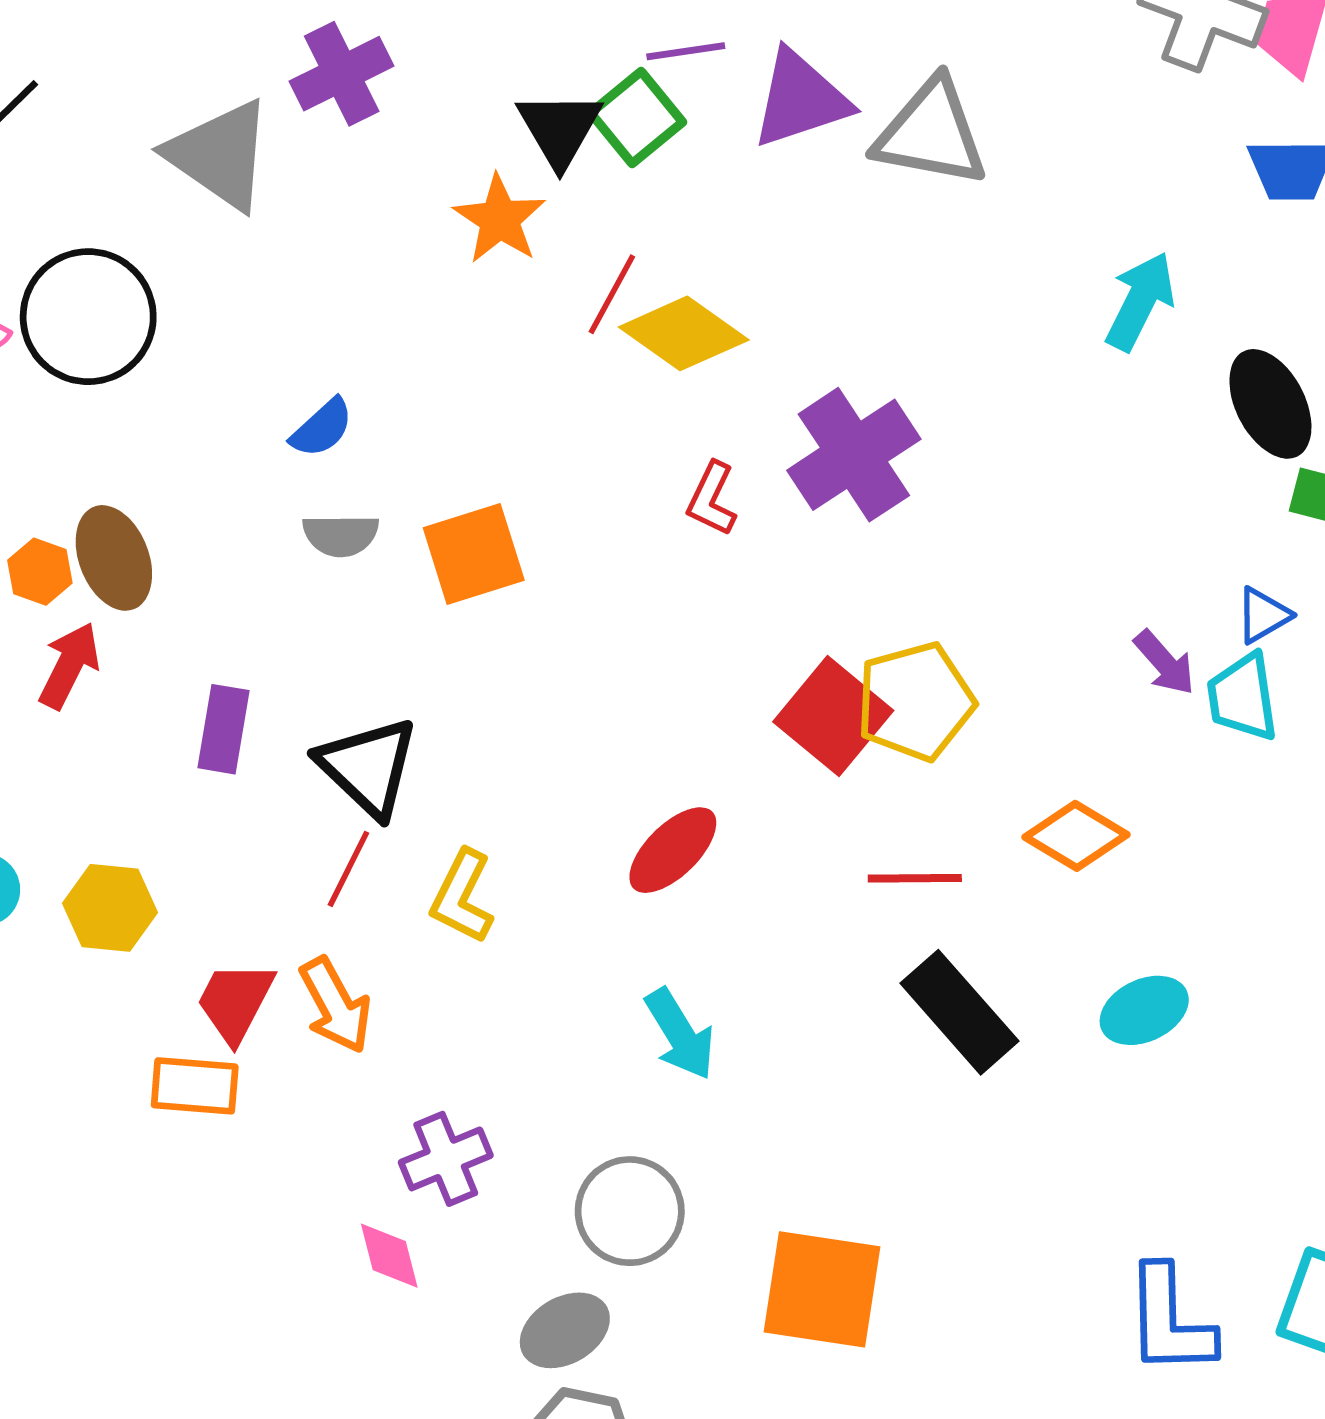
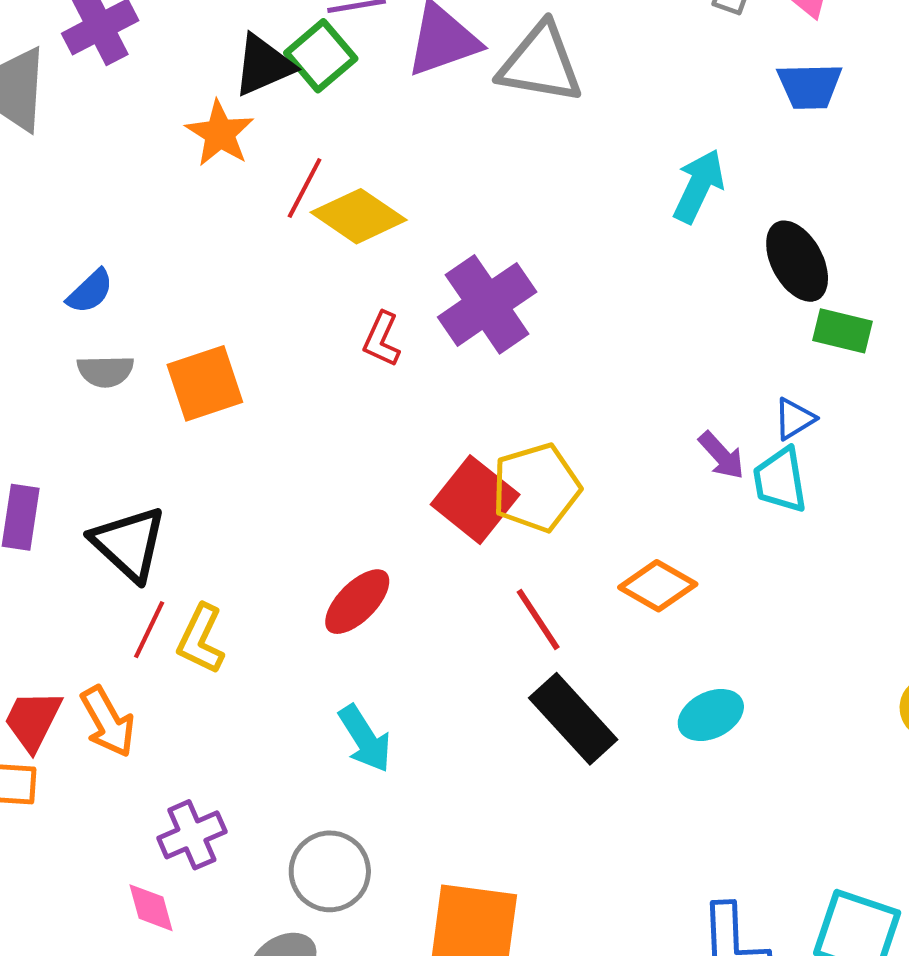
black triangle: (560, 129) -> (263, 65), turned 38
red line: (348, 869) -> (149, 630), moved
red line: (915, 878) -> (538, 619), turned 58

